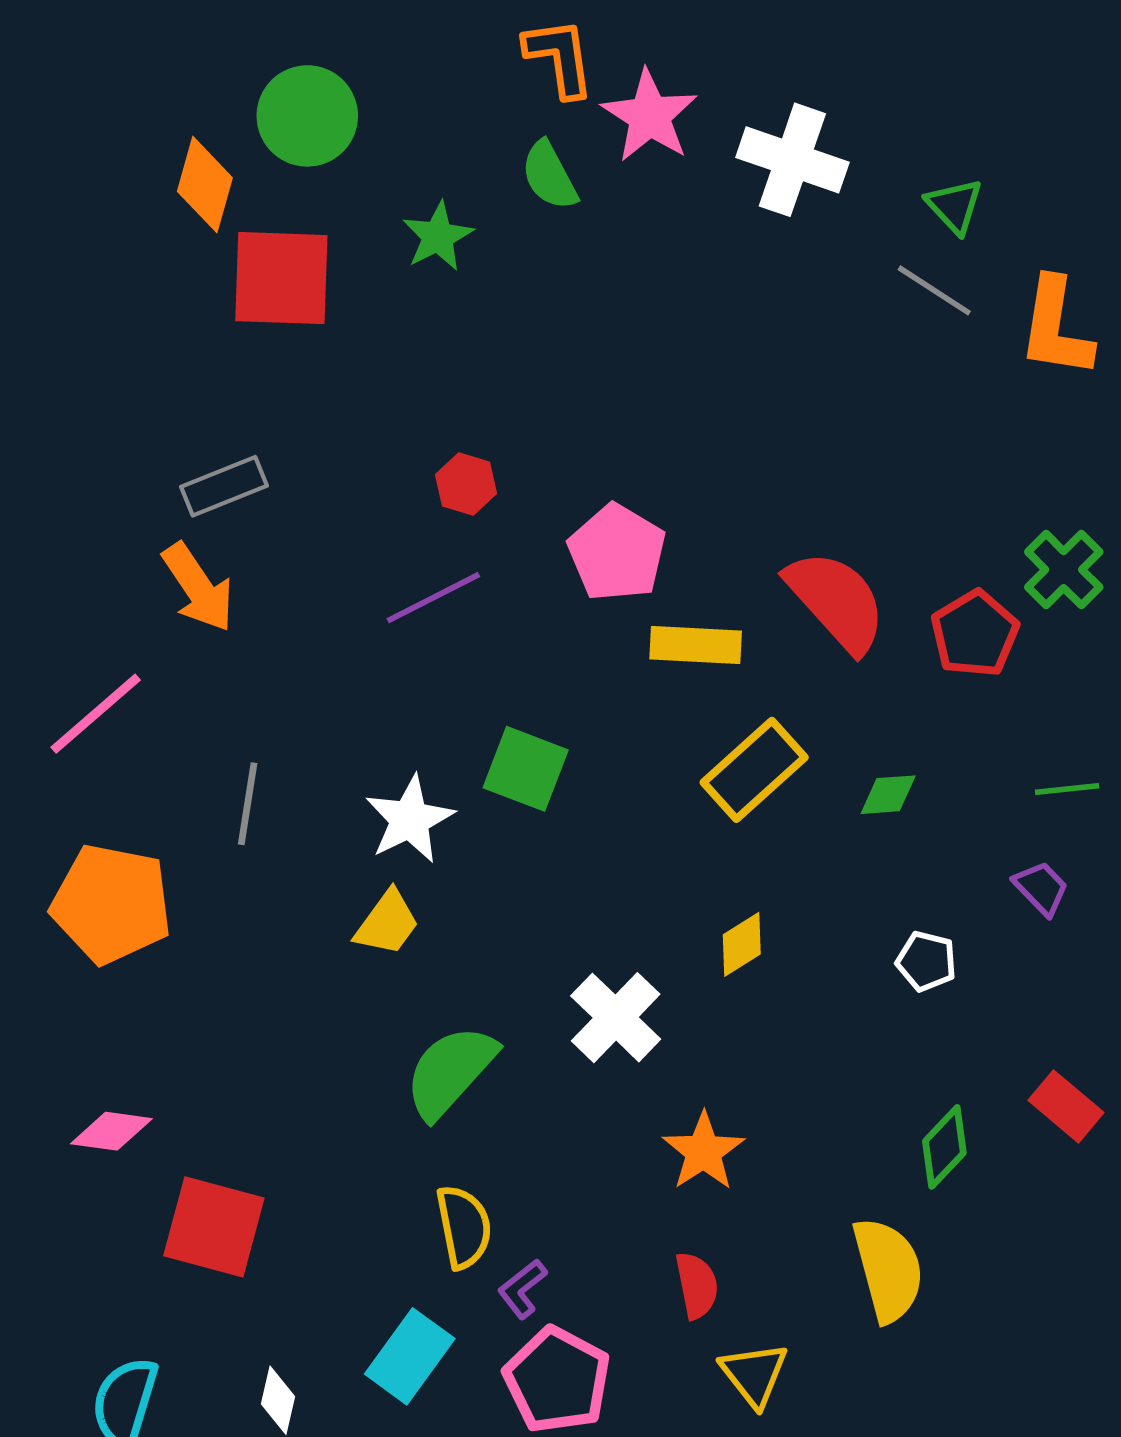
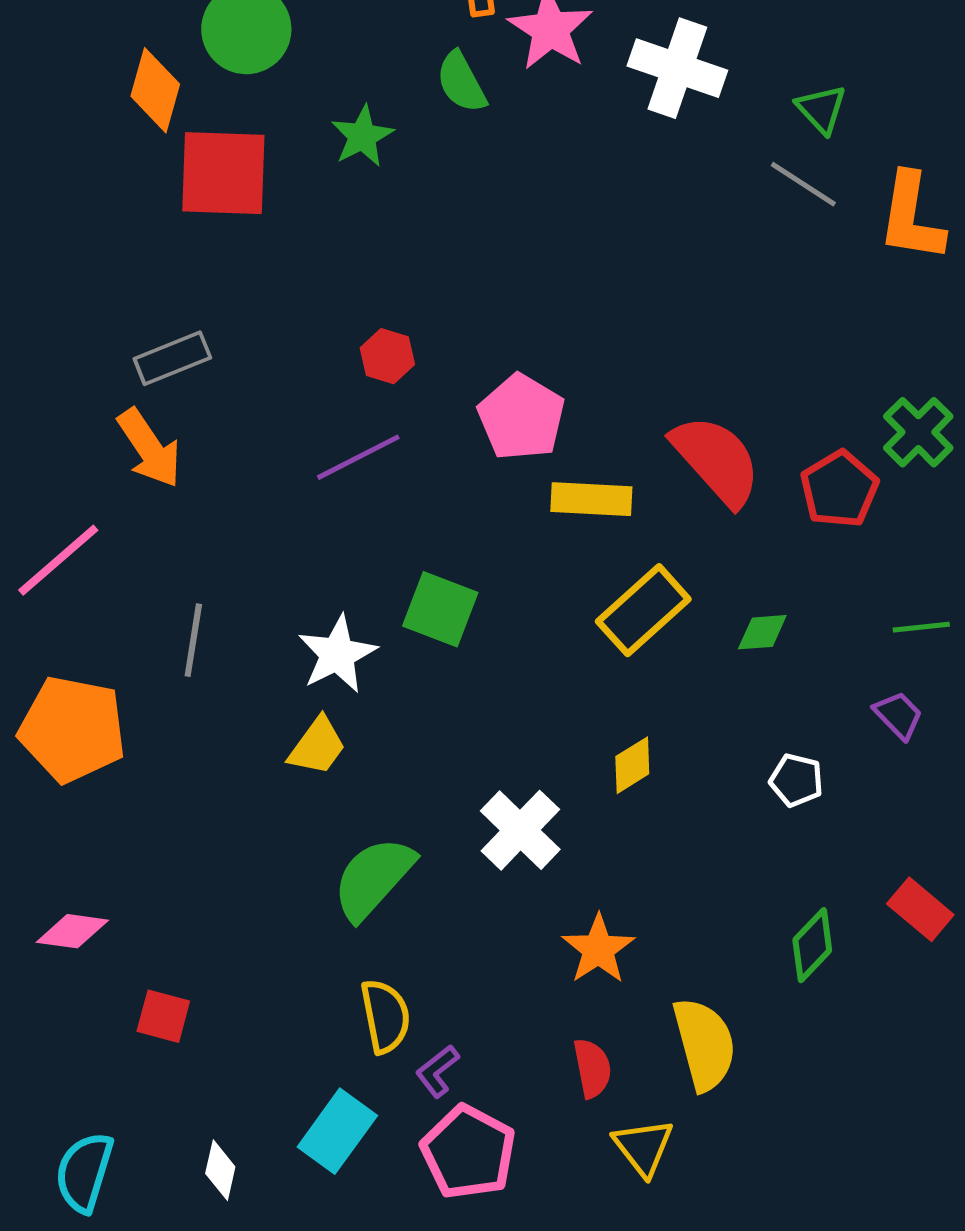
red square: (214, 1227) -> (163, 1016), size x0.6
yellow semicircle: (888, 1270) -> (704, 1044), moved

